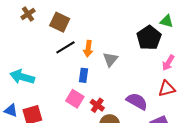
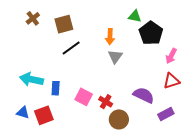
green triangle: (167, 21) -> (135, 16), moved
brown square: (60, 22) -> (64, 24), turned -36
orange arrow: (88, 49) -> (110, 37), moved
blue rectangle: (83, 75) -> (56, 88), moved

